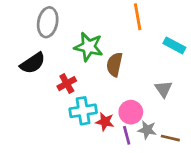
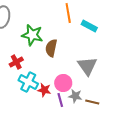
cyan rectangle: (174, 45) -> (89, 26), moved
gray triangle: (163, 89) -> (87, 66), size x1.5
cyan cross: (83, 111) -> (28, 82), turned 36

